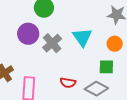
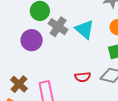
gray cross: (52, 43) -> (58, 27), moved

